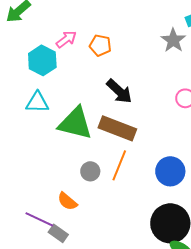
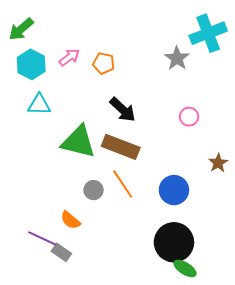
cyan hexagon: (42, 60) -> (31, 64), moved
cyan triangle: (37, 102) -> (39, 105), moved
orange line: (119, 165) -> (123, 184), turned -56

